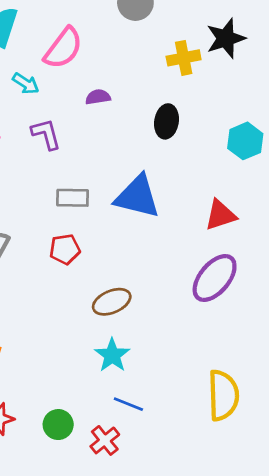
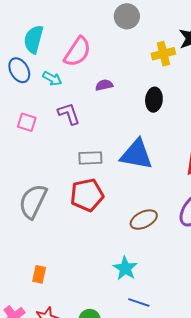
red pentagon: (65, 249) -> (87, 195), size x1.5
brown ellipse: (112, 302) -> (144, 220), moved

